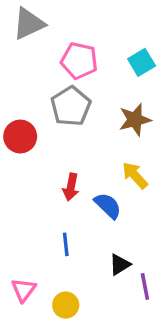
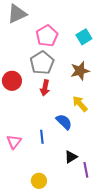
pink pentagon: (79, 61) -> (47, 36), turned 30
red arrow: (71, 187) -> (45, 88), moved
blue line: (66, 244) -> (42, 137), moved
pink triangle: (24, 290) -> (14, 142), moved

